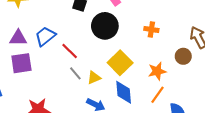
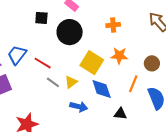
brown circle: (183, 56) -> (152, 63), moved
orange star: (157, 71) -> (119, 56), moved, turned 30

